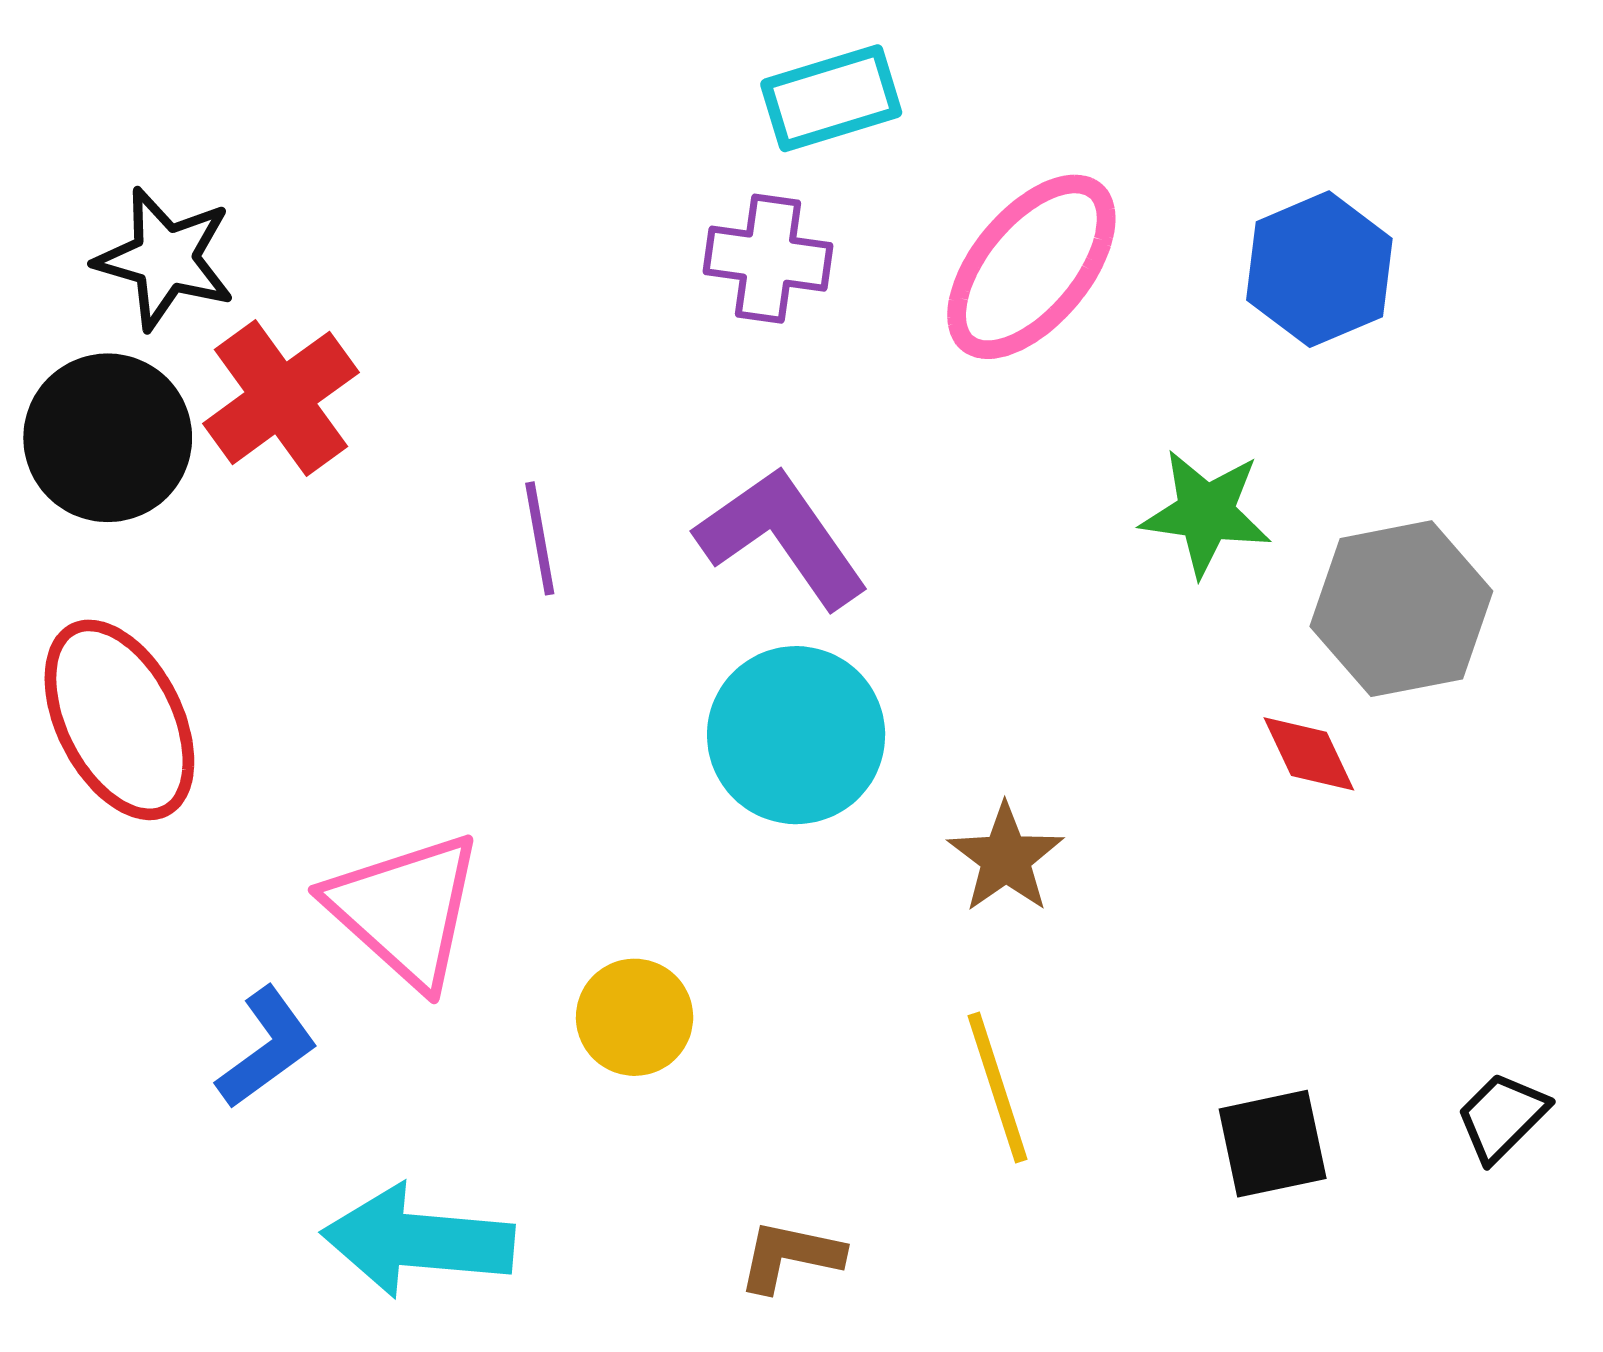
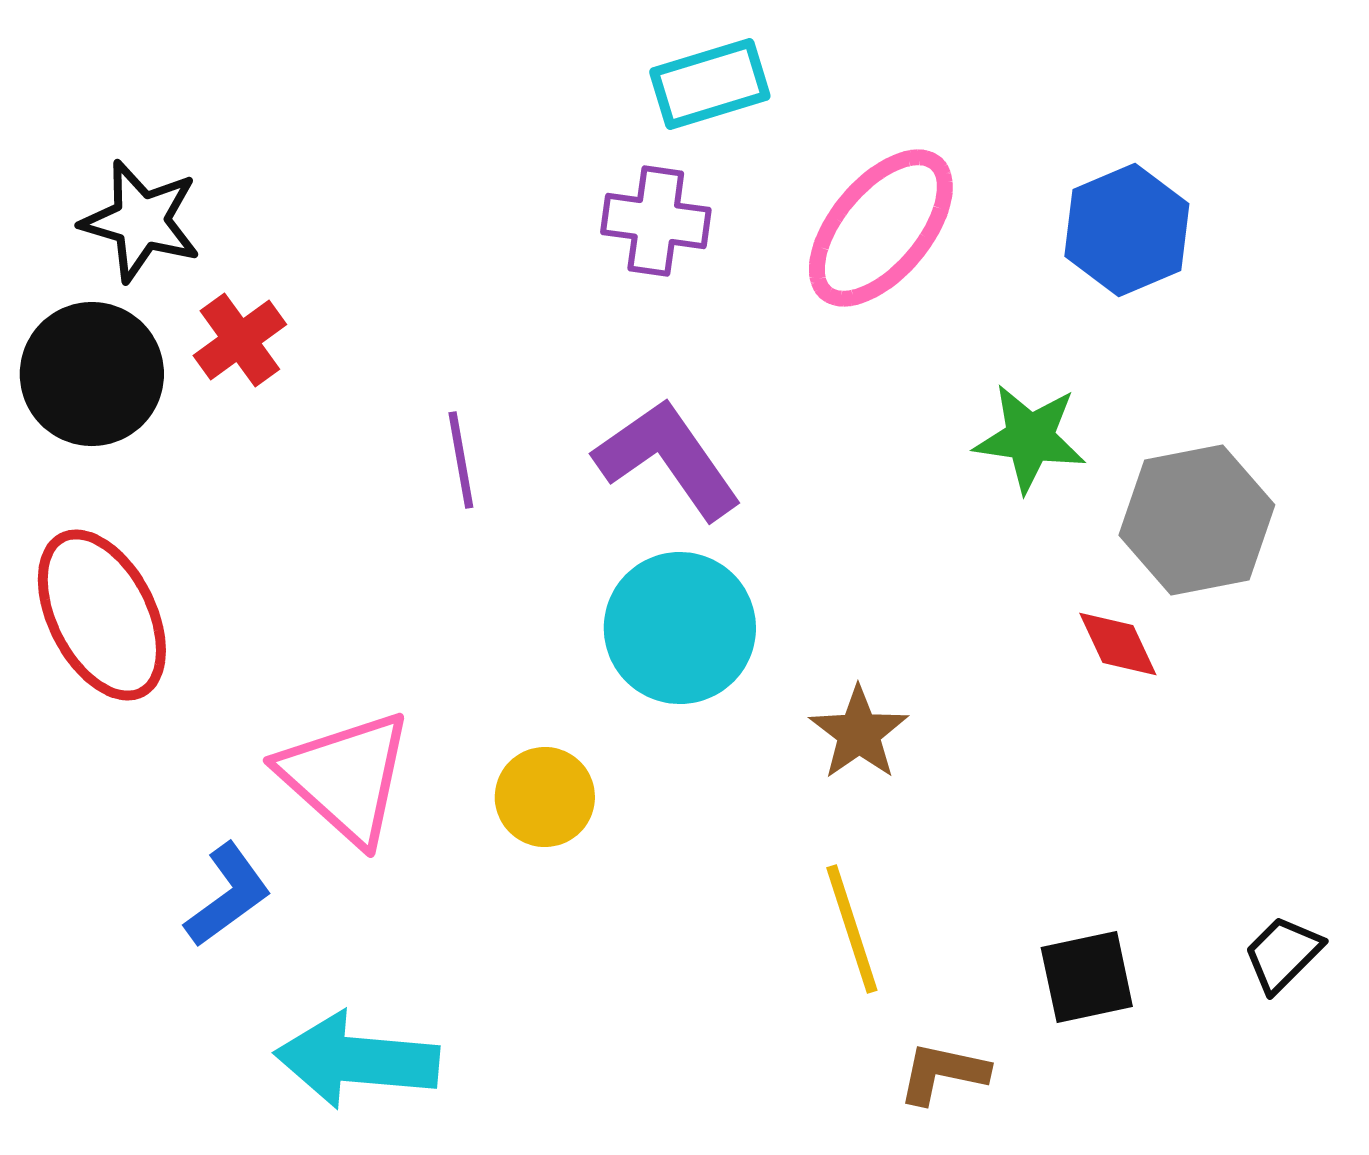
red cross: (281, 398) -> (240, 340), size x0.7
yellow circle: (635, 1017) -> (545, 797), moved
brown L-shape: (790, 1256) -> (943, 1073), moved

